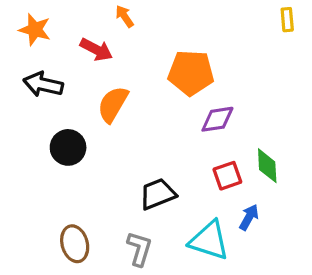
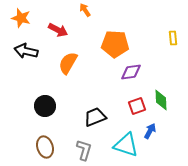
orange arrow: (124, 16) -> (85, 10), moved
yellow rectangle: (287, 20) -> (173, 38), moved
black circle: (68, 147) -> (45, 106), moved

